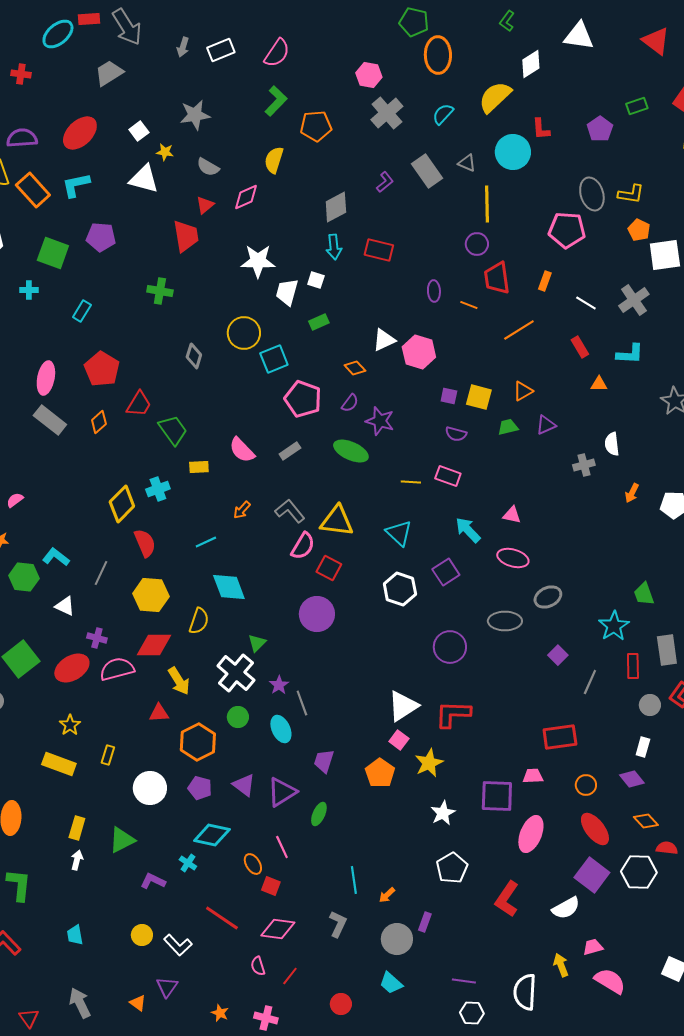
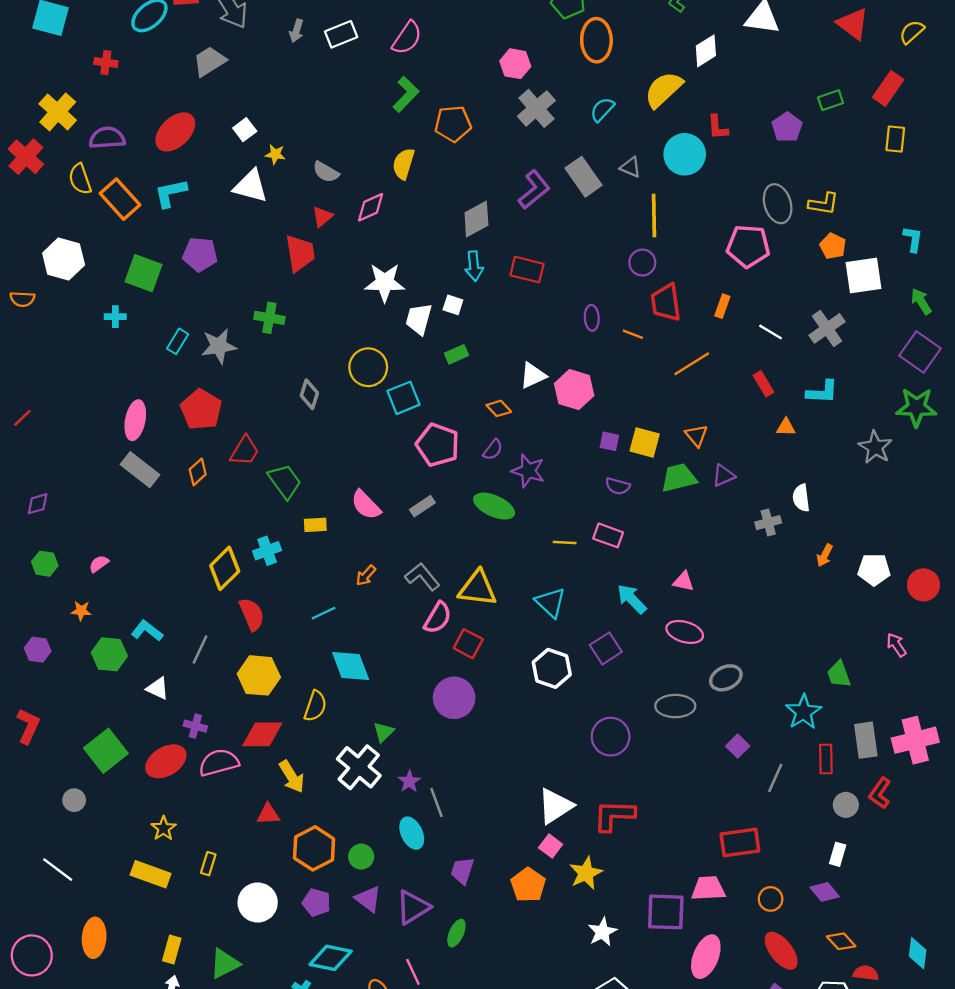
gray star: (195, 115) -> (219, 346), moved
purple L-shape: (385, 182) -> (534, 190), size x1.6
orange triangle: (523, 391) -> (696, 435), turned -40
green trapezoid: (508, 427) -> (679, 478), size x1.5
green circle: (238, 717) -> (361, 857), moved
pink trapezoid: (533, 776) -> (708, 888), size x1.4

